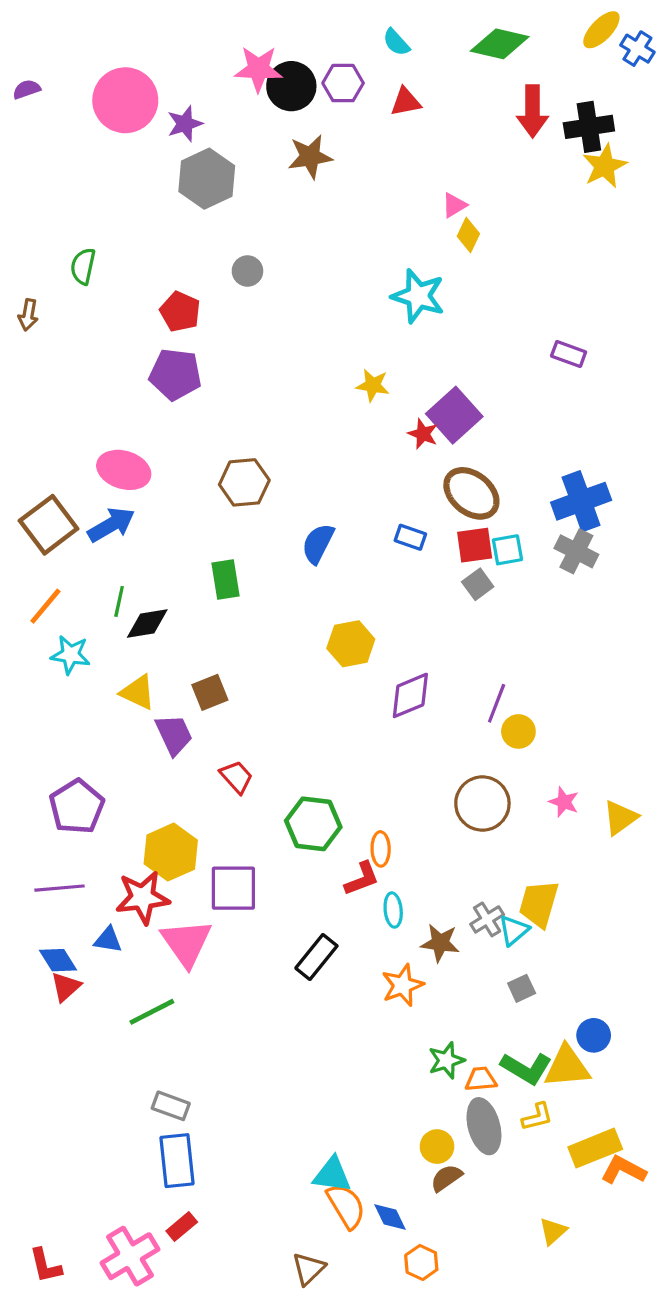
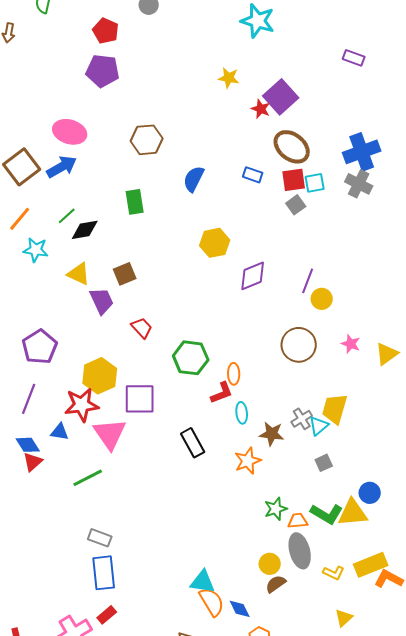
green line: (119, 601) -> (67, 216), turned 36
purple line: (60, 888) -> (29, 399), turned -64
black rectangle: (316, 957) -> (193, 443), turned -68
yellow L-shape: (537, 1117) -> (334, 573), moved, turned 40

